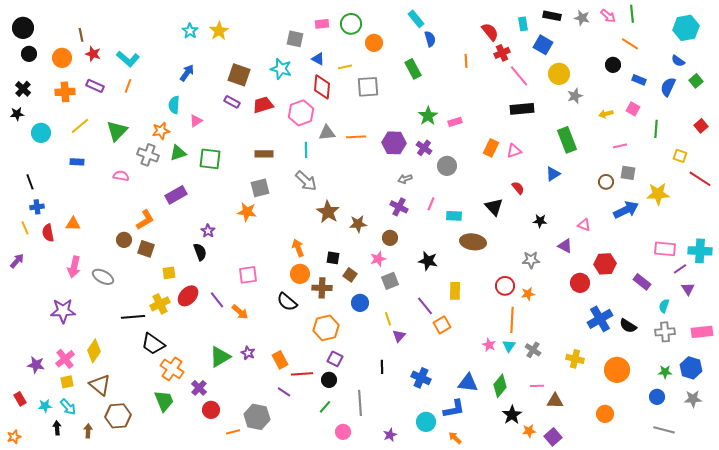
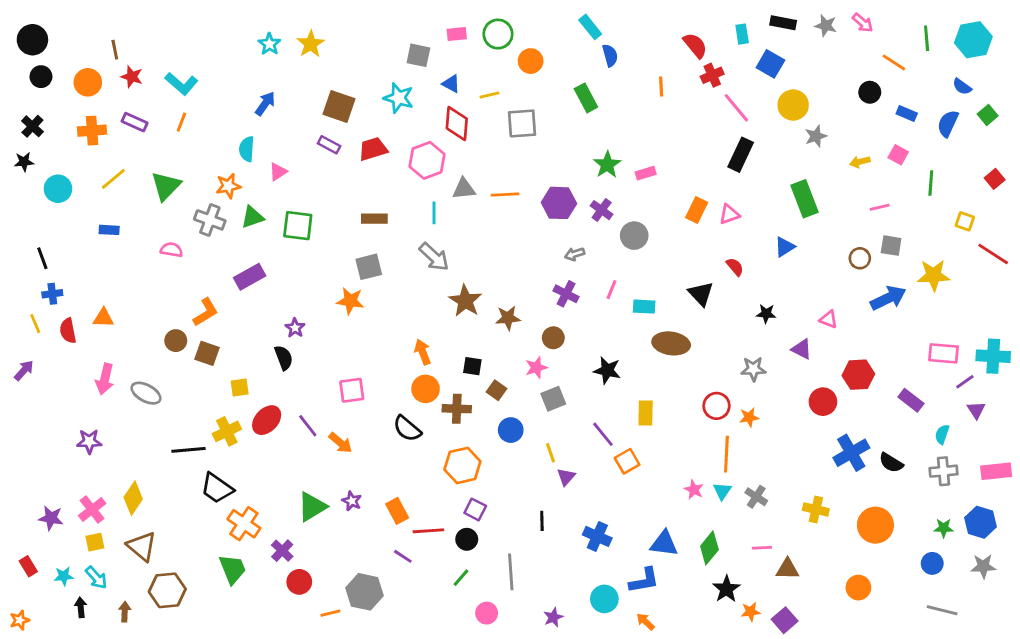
green line: (632, 14) -> (927, 38), moved
black rectangle: (522, 109) -> (741, 155), turned -60
purple star: (63, 311) -> (89, 441), size x0.7

